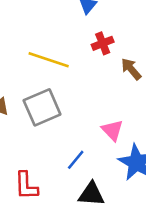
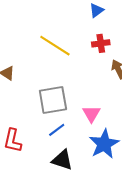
gray square: (42, 107) -> (53, 100), moved

